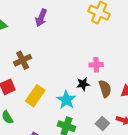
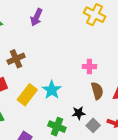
black star: (83, 84) -> (79, 113), moved
cyan star: (66, 100) -> (52, 90), moved

